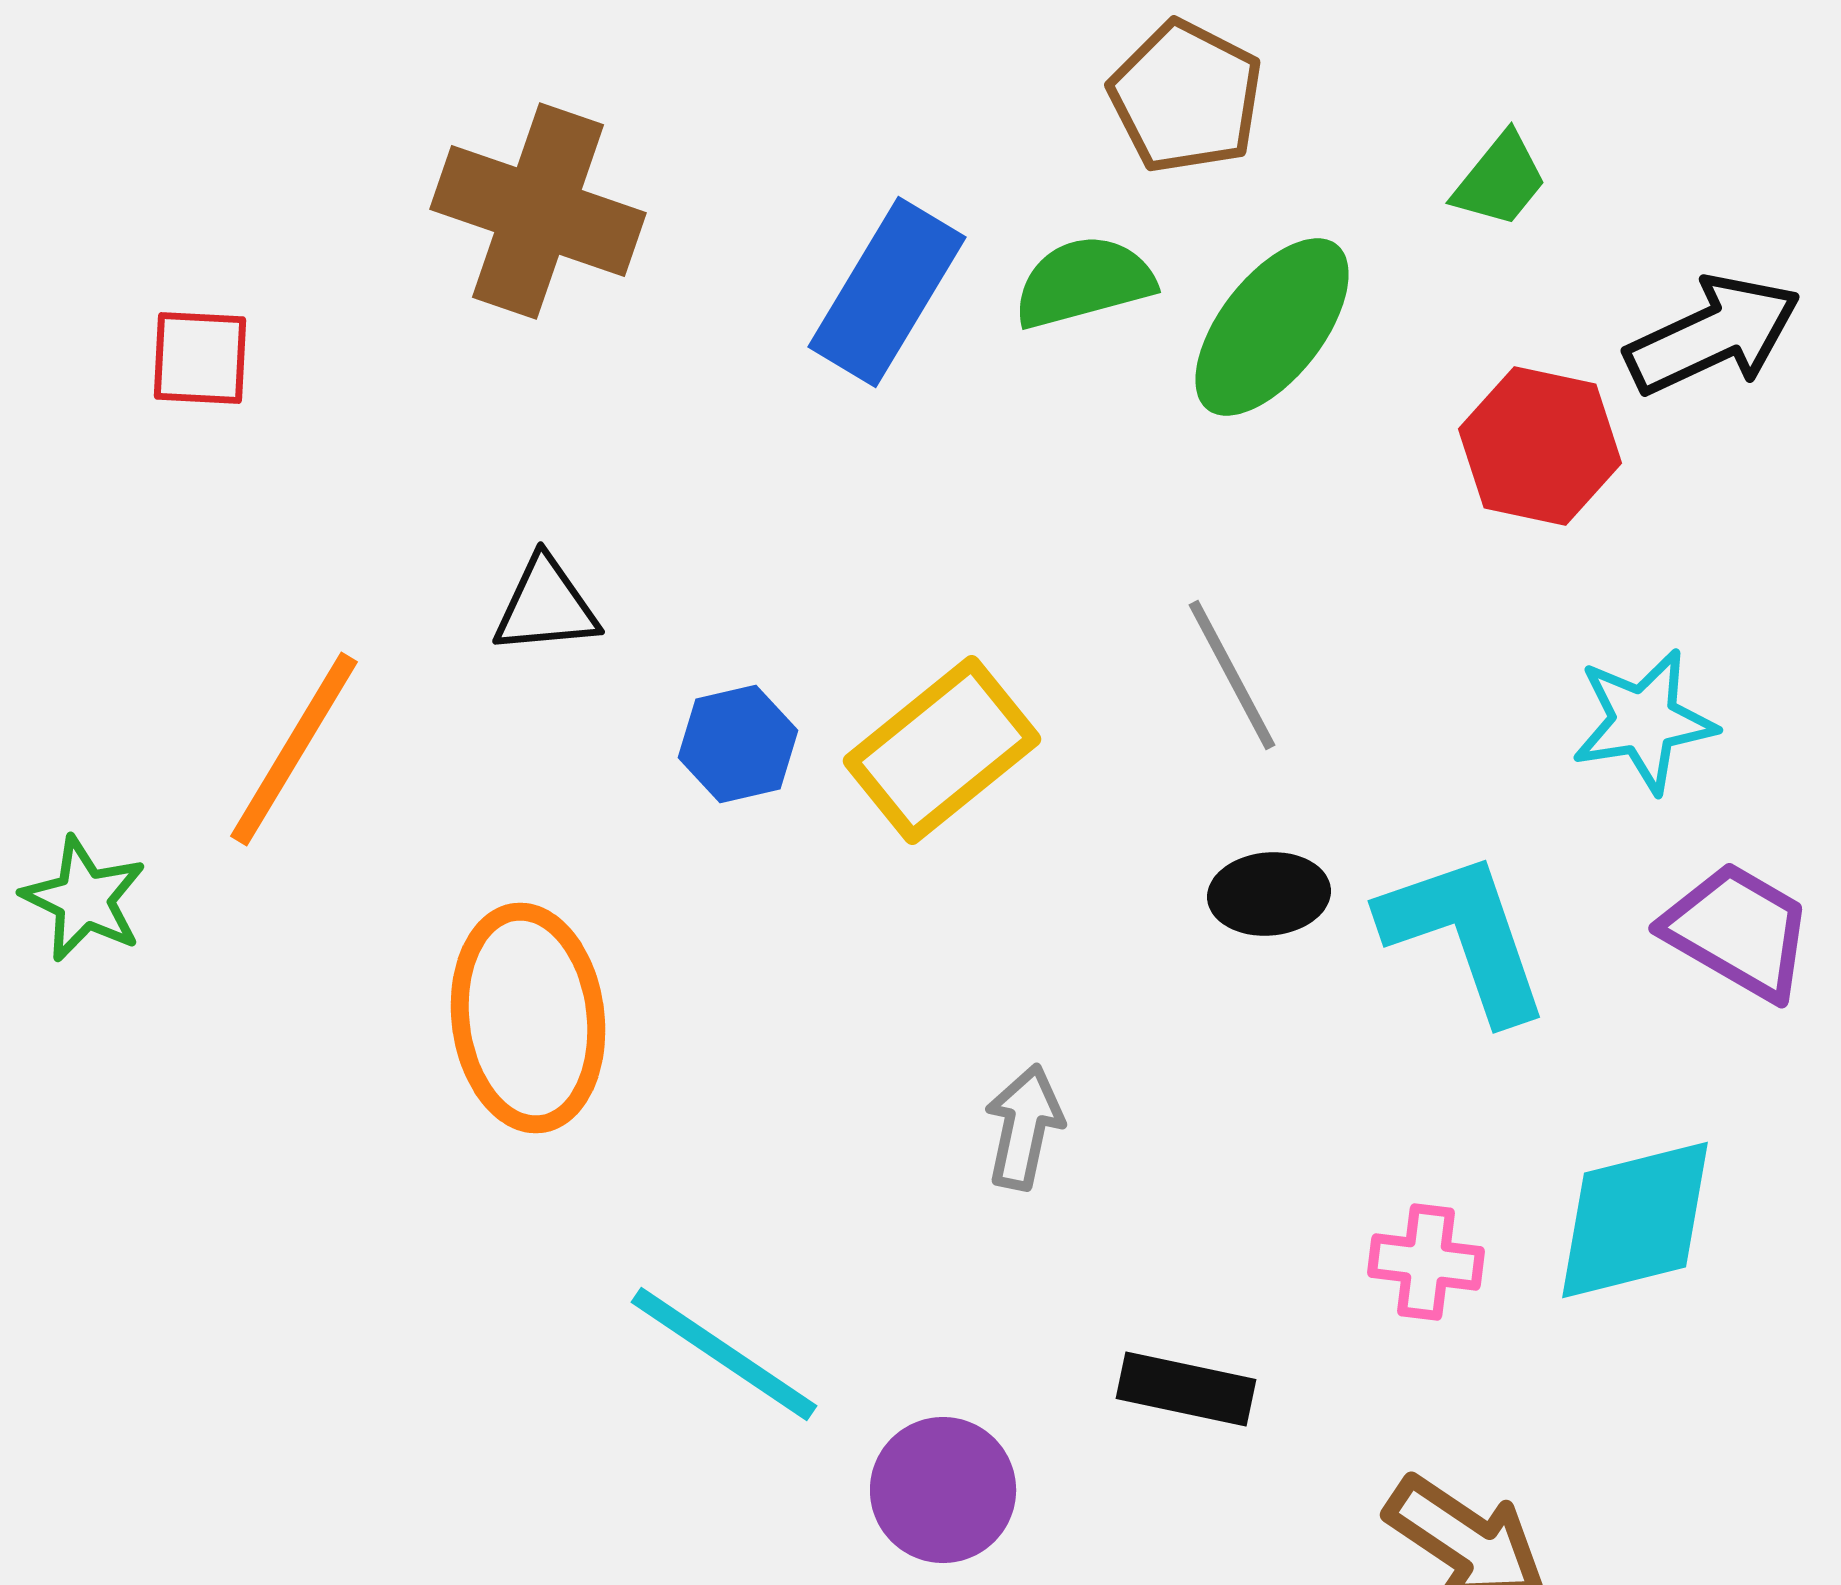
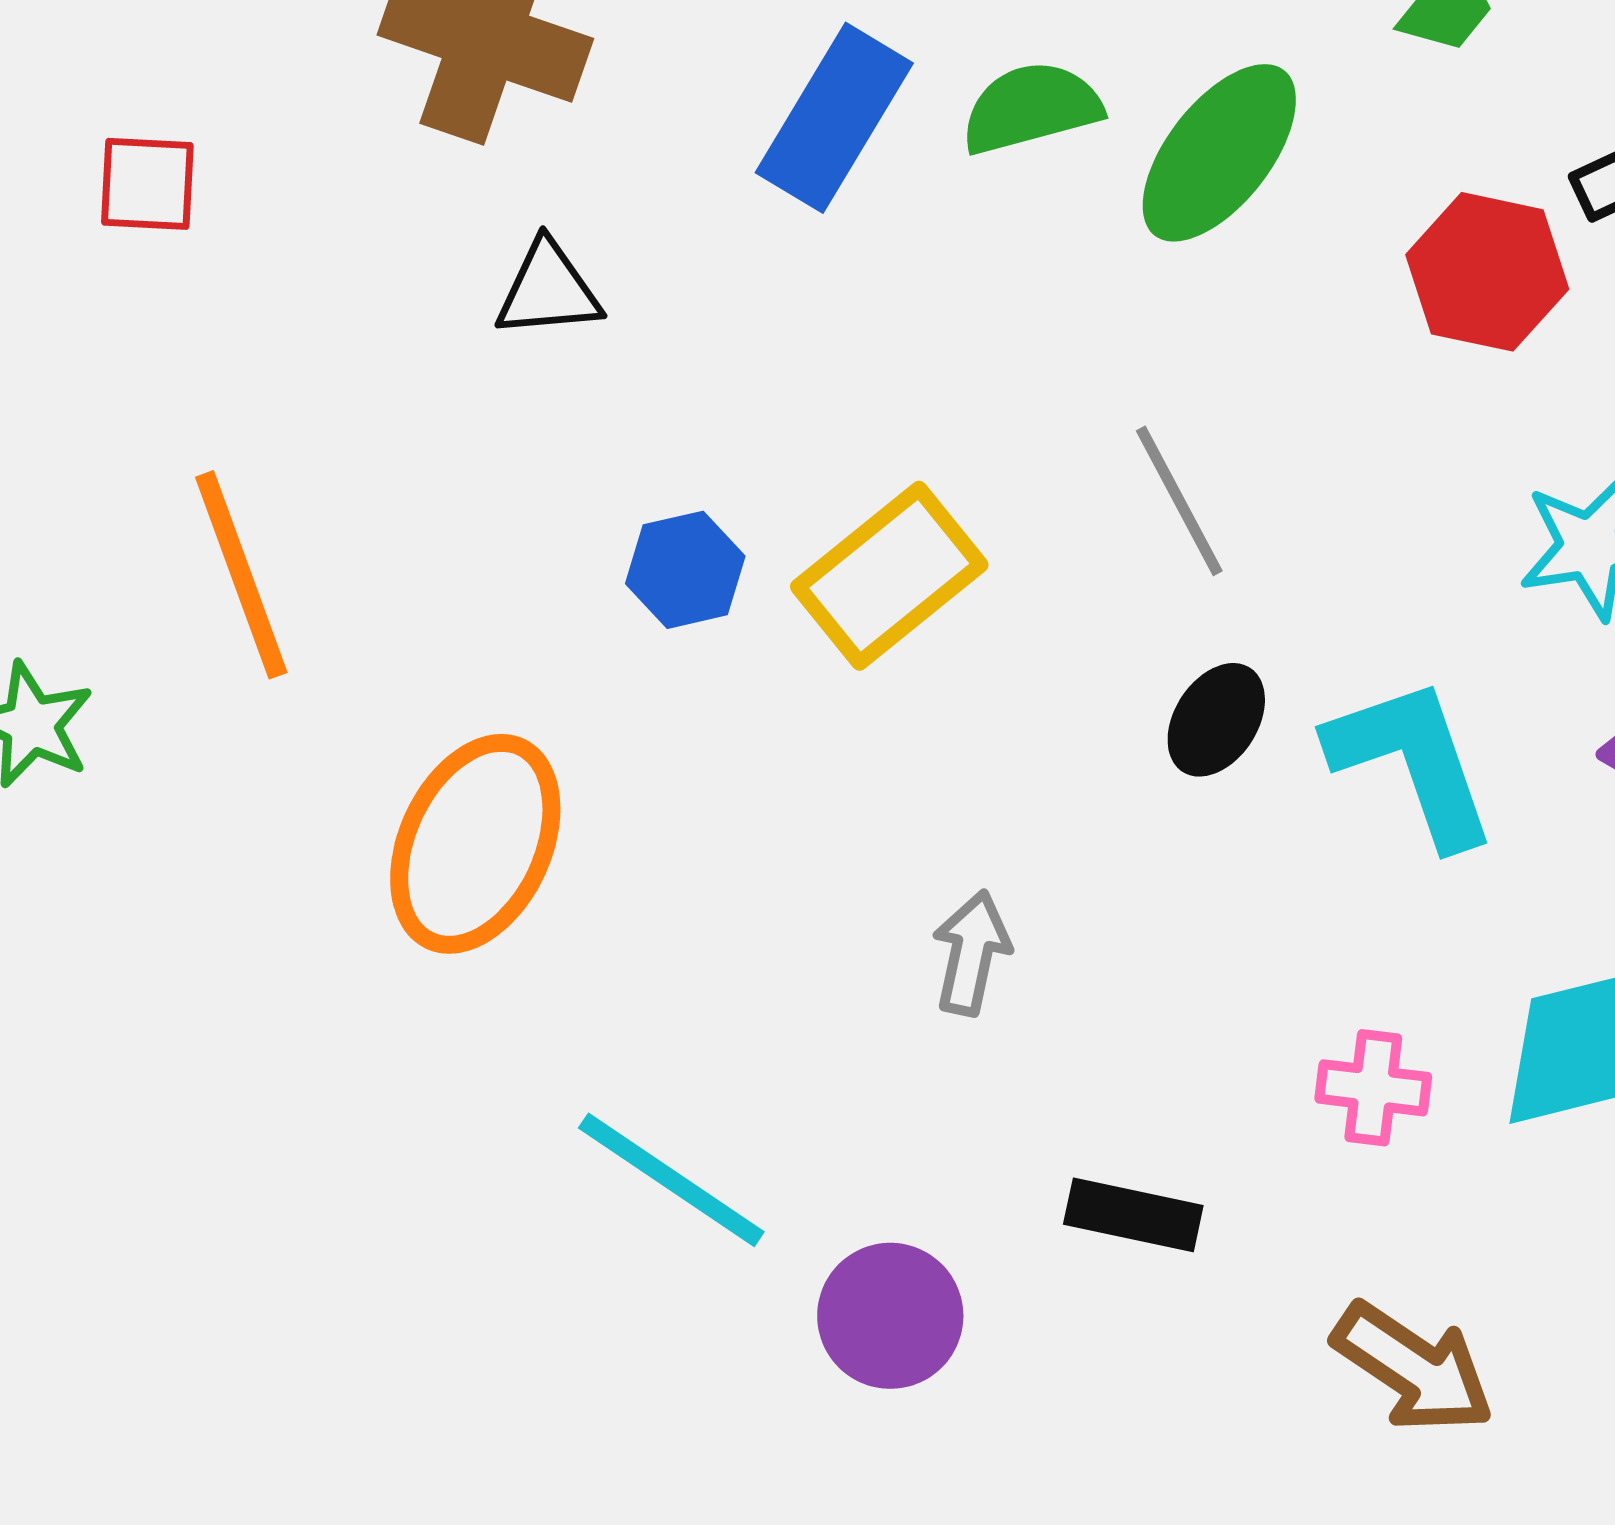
black triangle: (546, 606) -> (548, 290), moved
orange line: (294, 749) -> (241, 575), turned -51
black ellipse: (1269, 894) -> (1216, 720), turned -52
orange ellipse: (528, 1018) -> (475, 844), turned 32

